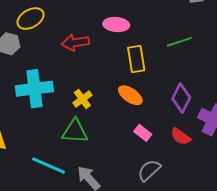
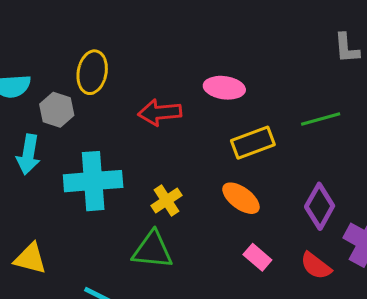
yellow ellipse: (31, 19) -> (92, 72), turned -52
yellow rectangle: (136, 59) -> (253, 143), turned 76

